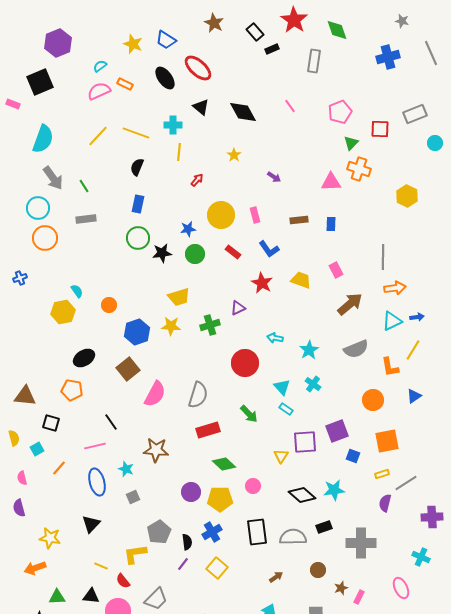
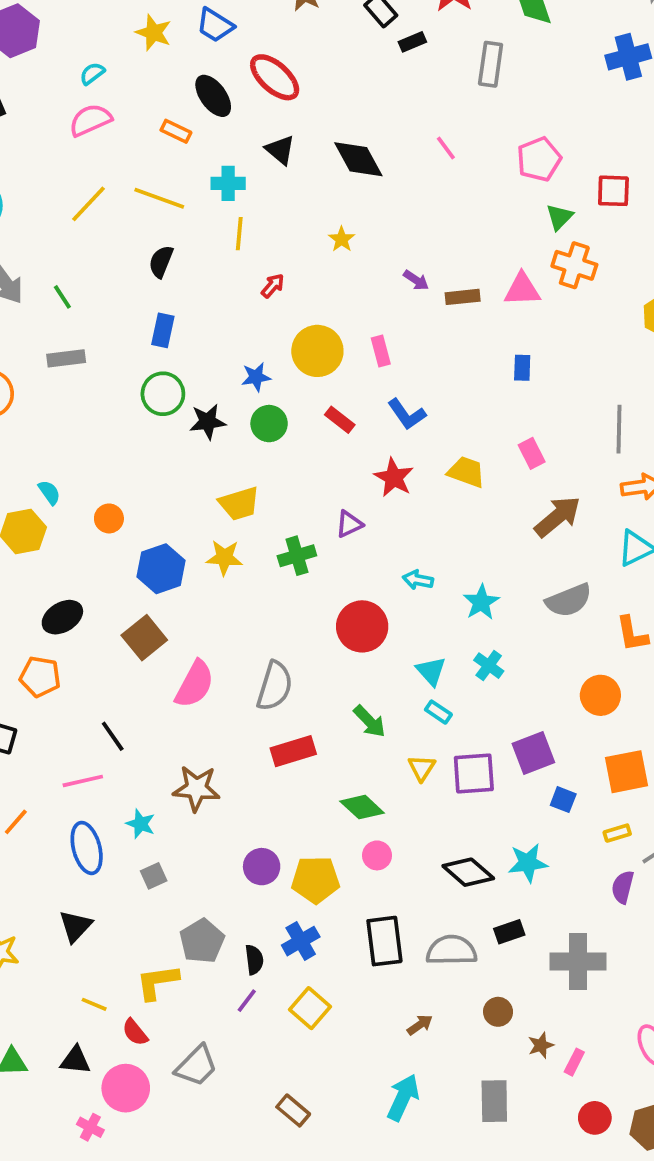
orange rectangle: (125, 84) -> (176, 131), moved
brown rectangle: (299, 220) -> (463, 297), moved
yellow triangle: (281, 456) -> (422, 768), moved
green diamond: (224, 464) -> (362, 807), moved

